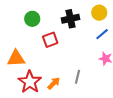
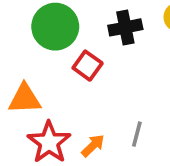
green circle: (32, 19) -> (55, 27), size x1.6
red square: (50, 40) -> (88, 66), turned -35

